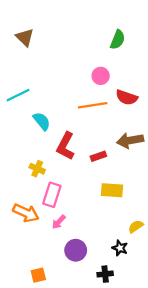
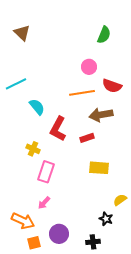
brown arrow: (130, 140) -> (101, 115), moved
orange arrow: (26, 213) -> (23, 221), moved
pink arrow: (59, 222) -> (44, 203), moved
purple circle: (76, 250) -> (59, 234), moved

